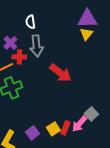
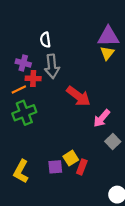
purple cross: (10, 43) -> (23, 63), turned -32
pink arrow: (79, 124) -> (102, 118), moved
red rectangle: (65, 128) -> (82, 167), moved
purple square: (32, 133) -> (55, 167), moved, turned 32

